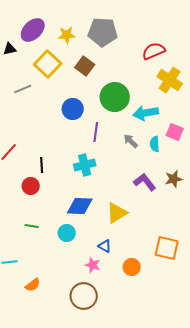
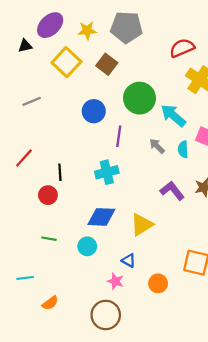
gray line: (23, 89) -> (32, 101), moved
cyan arrow: (146, 113) -> (173, 116), turned 50

